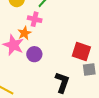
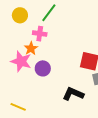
black L-shape: (62, 82) -> (73, 94), turned -80

